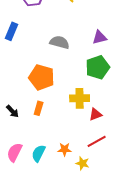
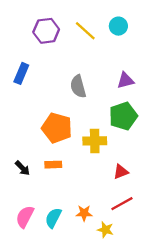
gray semicircle: (60, 42) -> (78, 86), turned -120
yellow cross: (80, 98) -> (95, 141), moved
orange rectangle: (39, 108) -> (53, 165), turned 72

